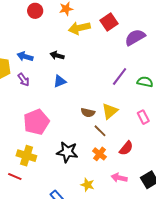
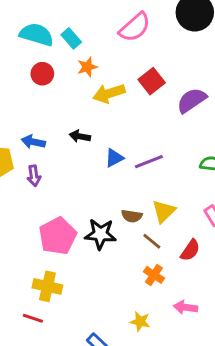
purple line: (120, 76) -> (149, 162), moved, turned 36
purple arrow: (24, 80) -> (34, 176), turned 32
blue triangle: (60, 81) -> (114, 158), moved
red semicircle: (126, 148) -> (190, 250), moved
black star: (67, 152) -> (100, 234), moved

